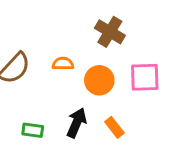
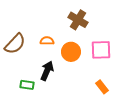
black arrow: (77, 123) -> (47, 71), moved
orange rectangle: (114, 127) -> (102, 87), moved

